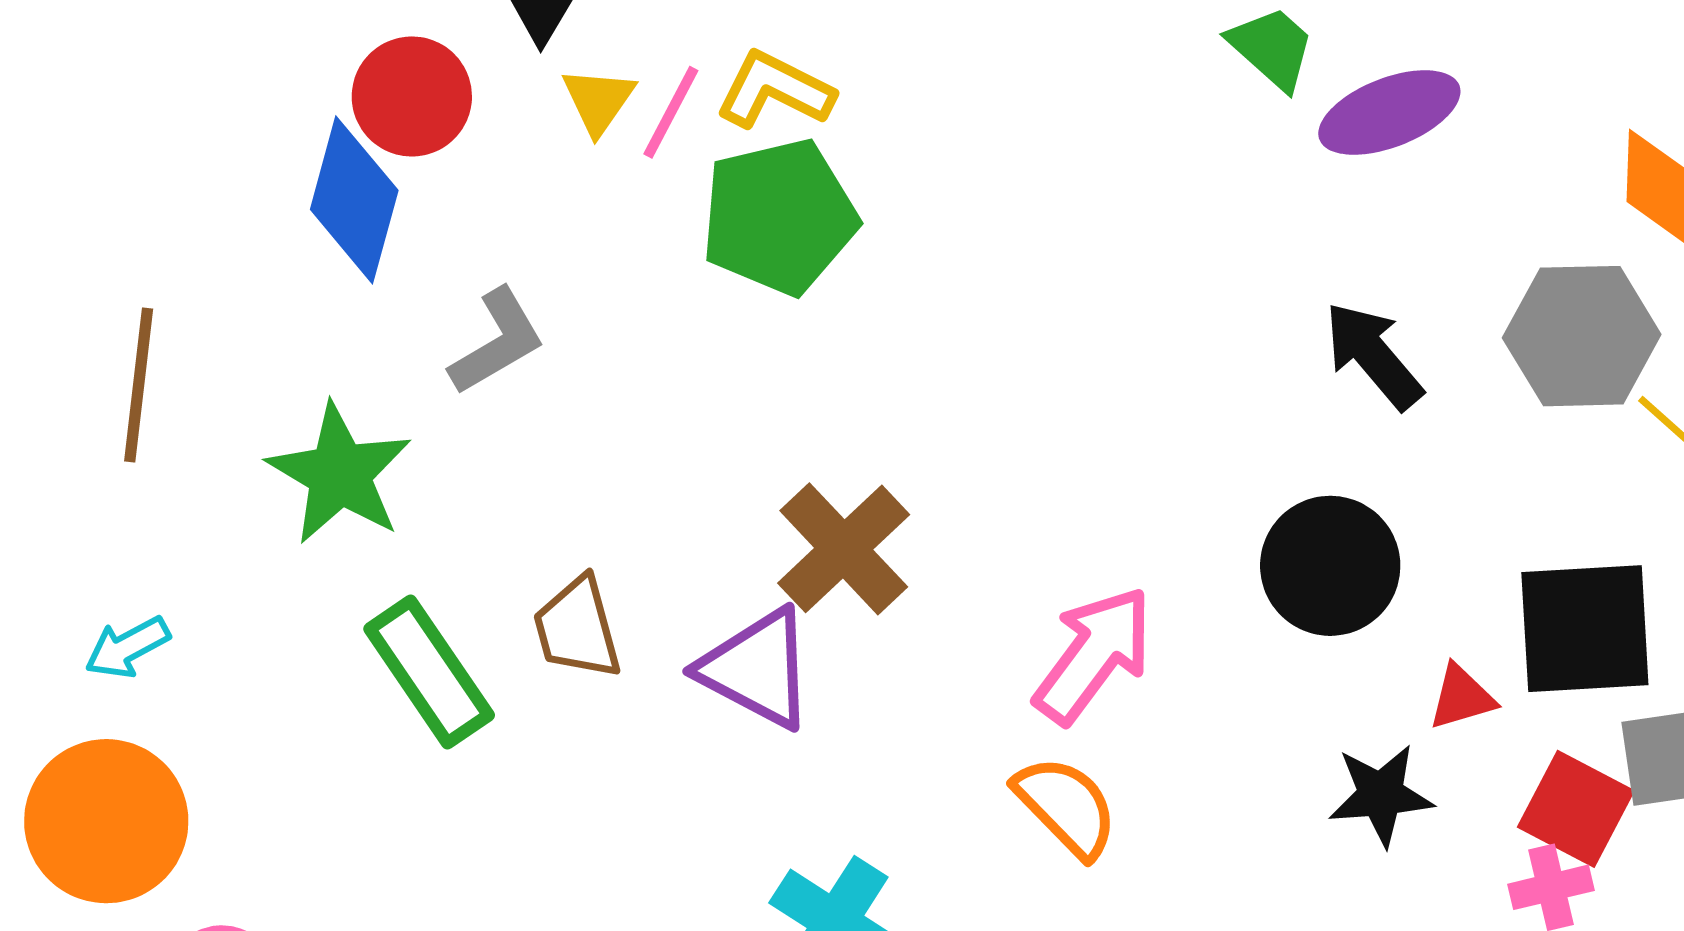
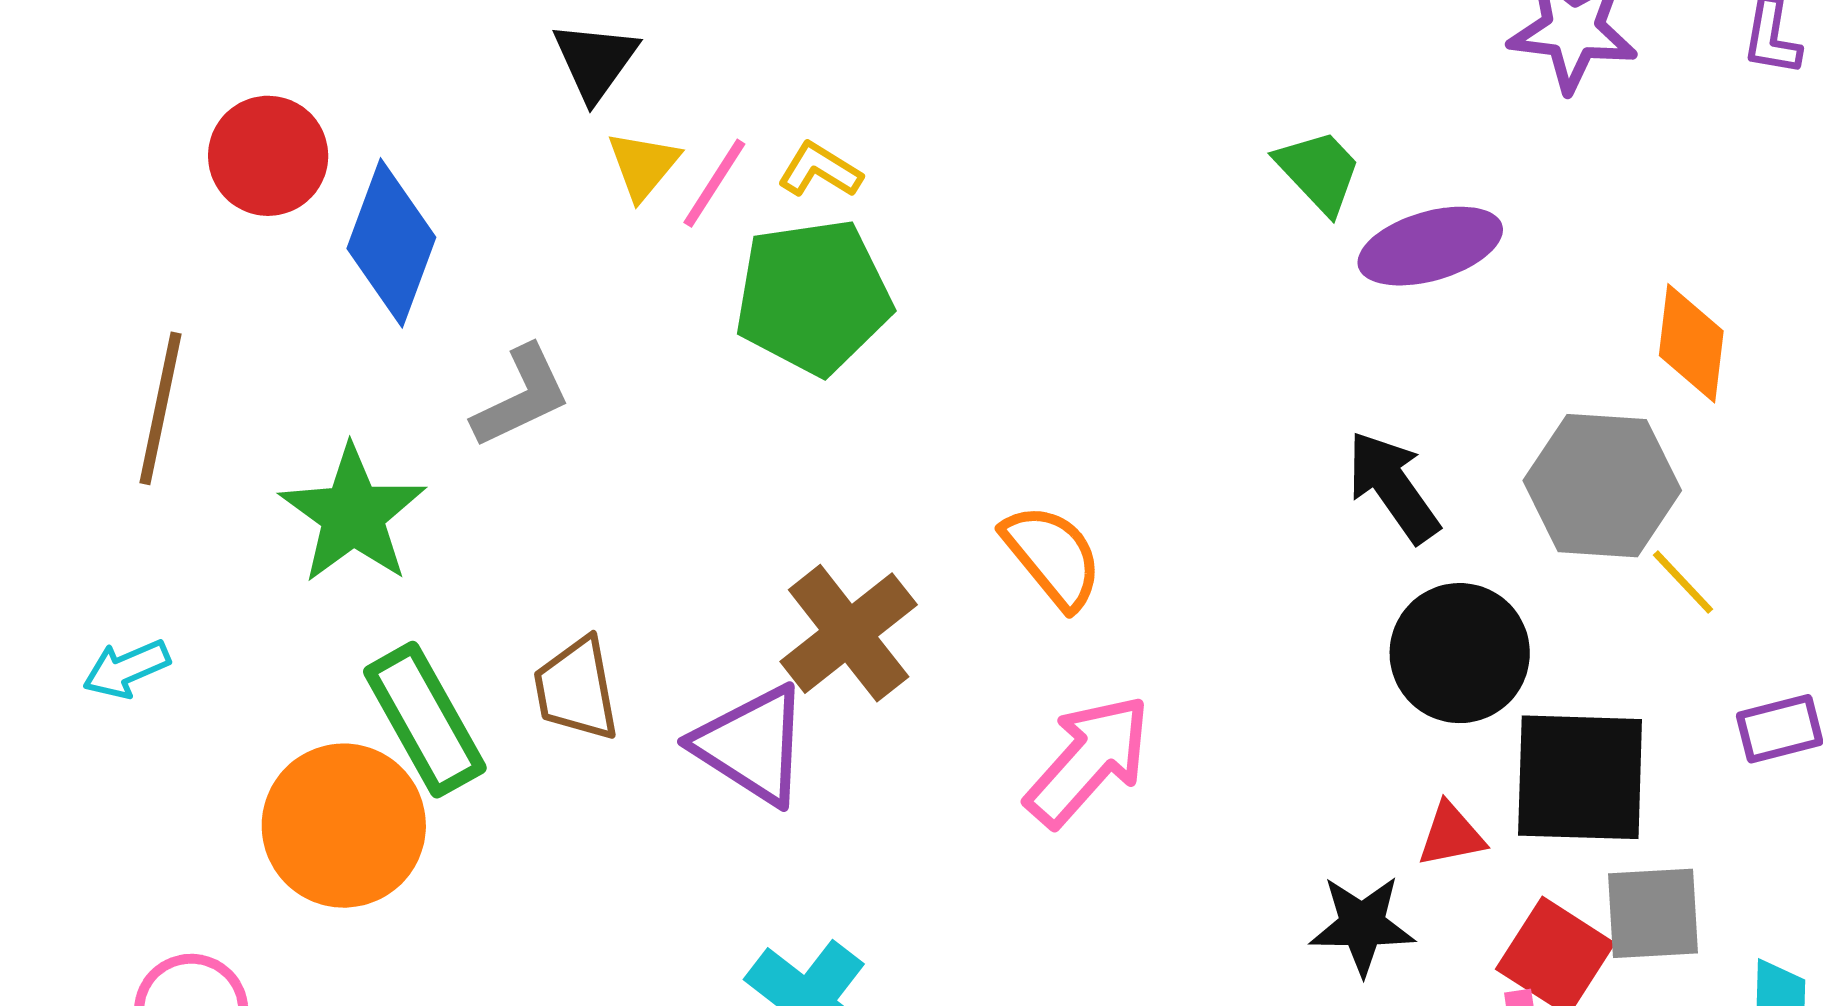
yellow L-shape: (775, 90) -> (820, 170), size x0.7
red circle: (412, 96) -> (268, 156), moved
black circle: (1330, 566) -> (1460, 653), moved
orange semicircle: (1066, 806) -> (1052, 556), moved
orange circle: (106, 821) -> (344, 826), moved

